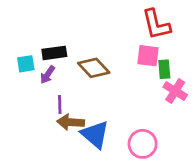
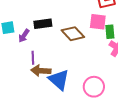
black rectangle: (54, 53) -> (43, 24), moved
brown diamond: (94, 68) -> (73, 34), moved

